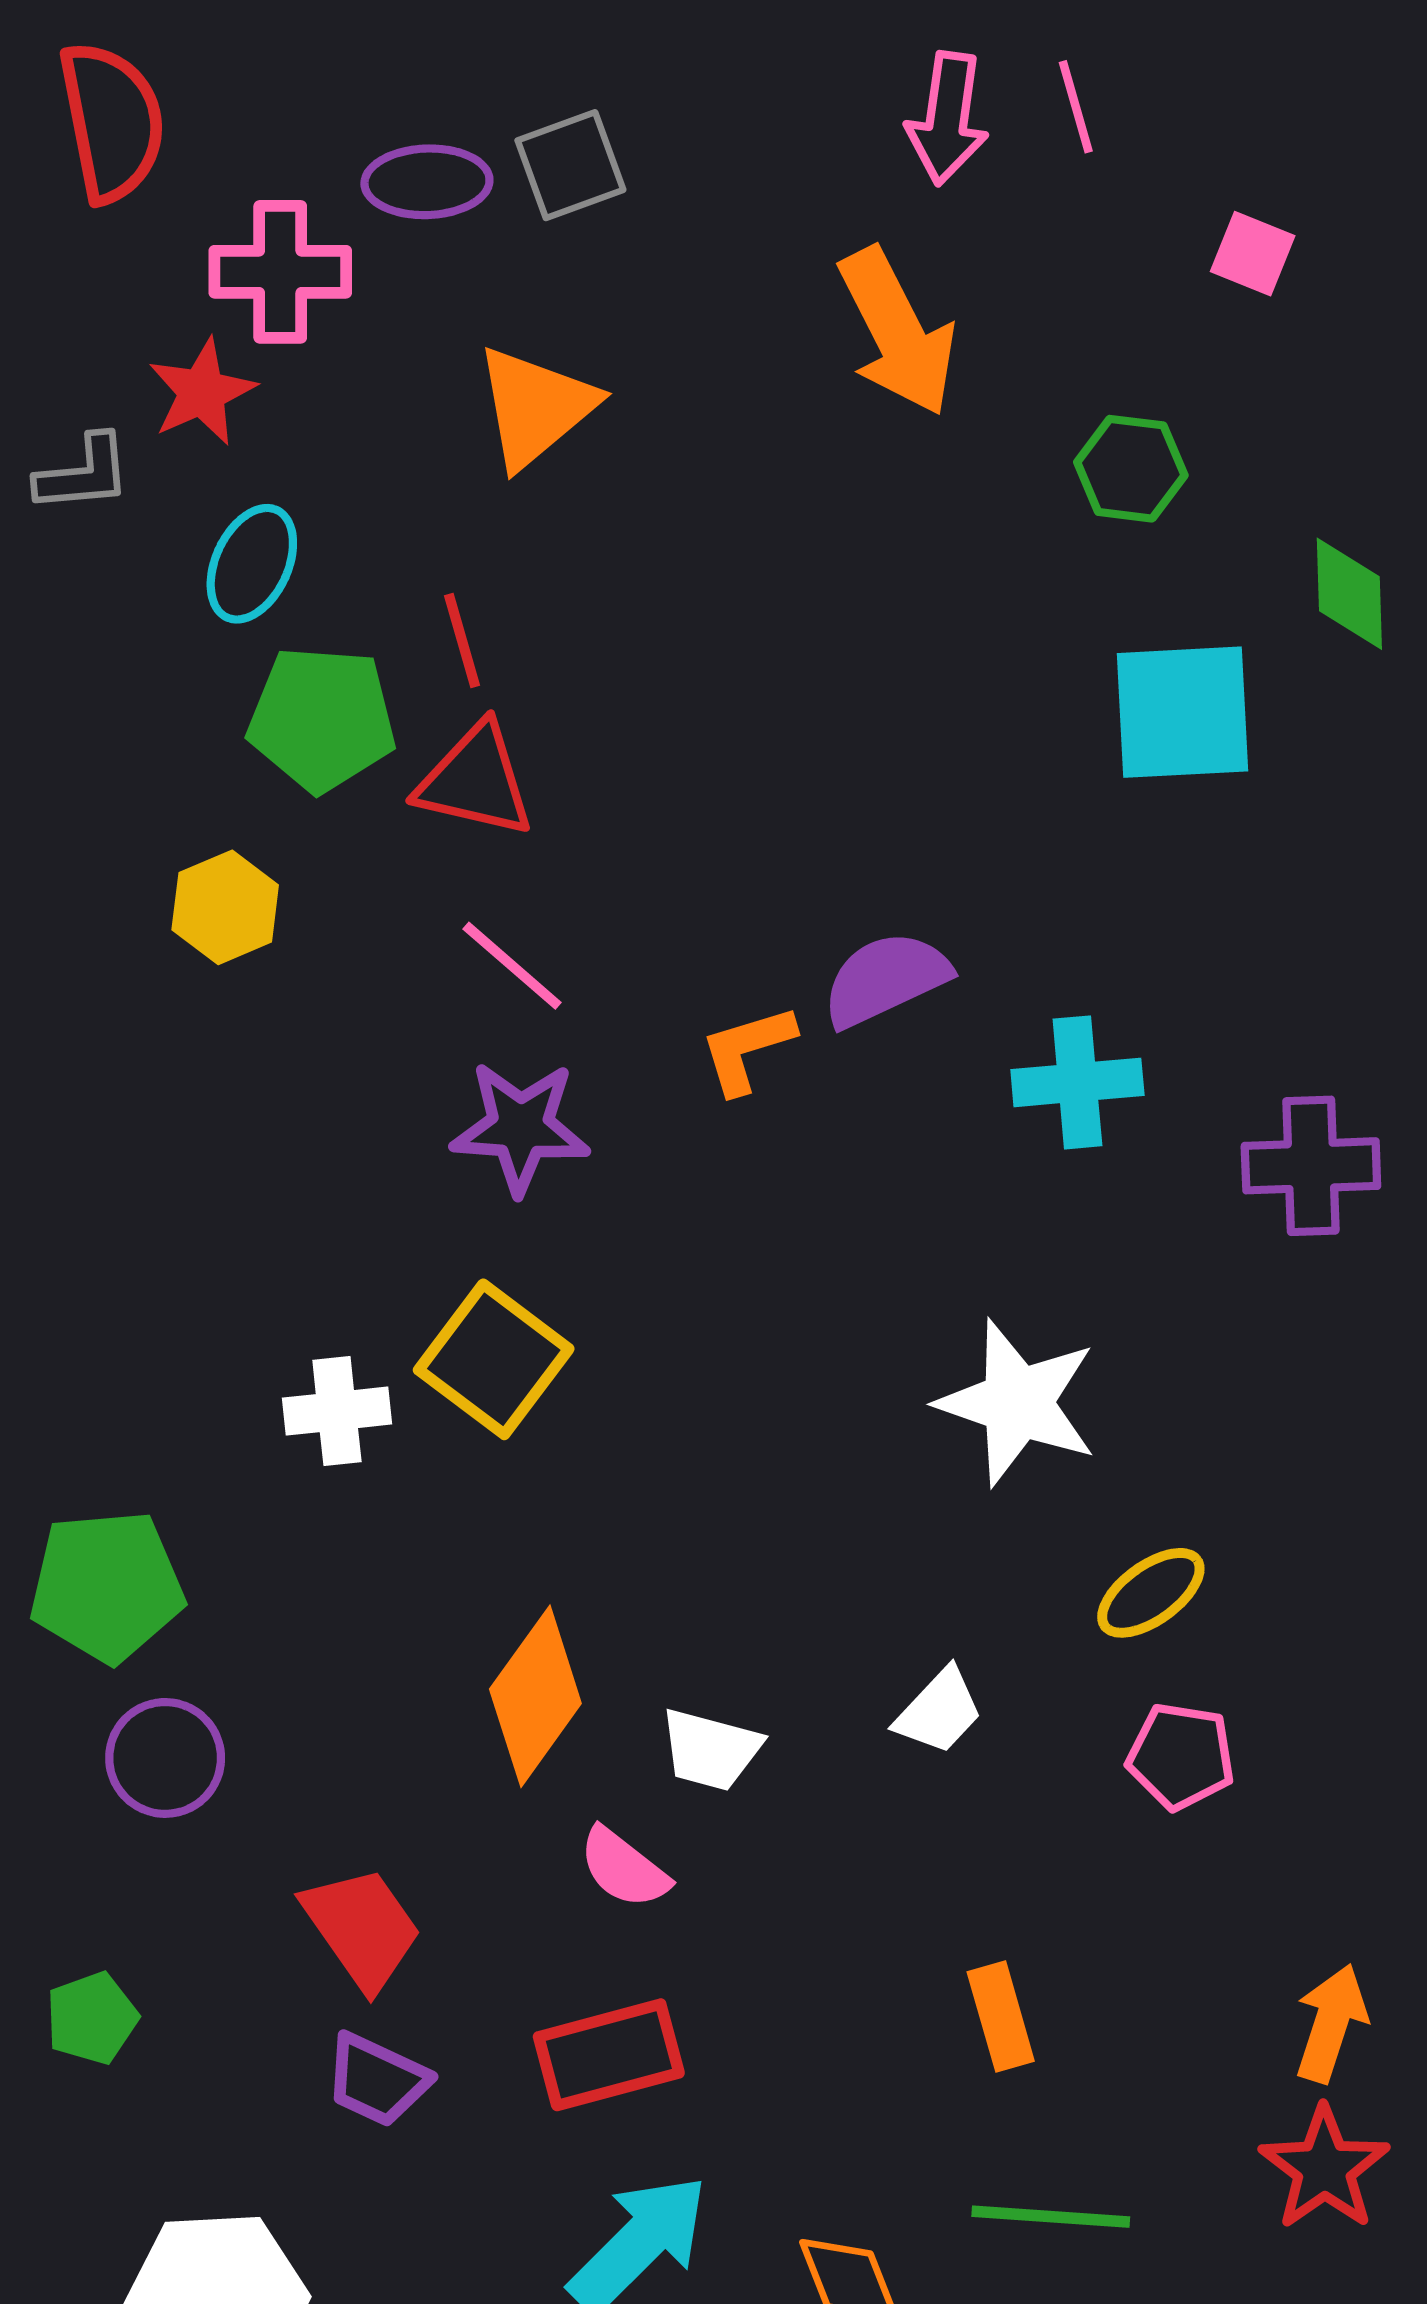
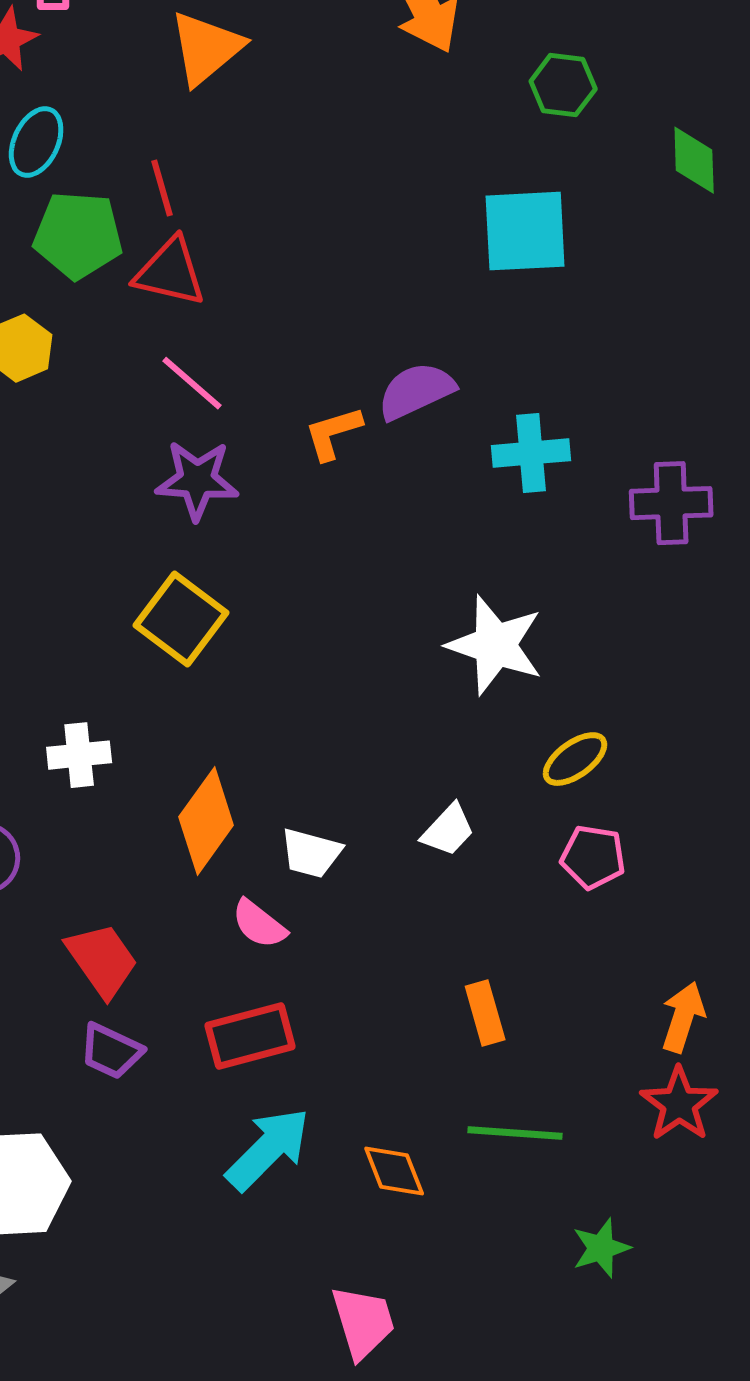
cyan square: (1183, 712) -> (525, 231), moved
white cross: (337, 1411) -> (79, 755), moved

